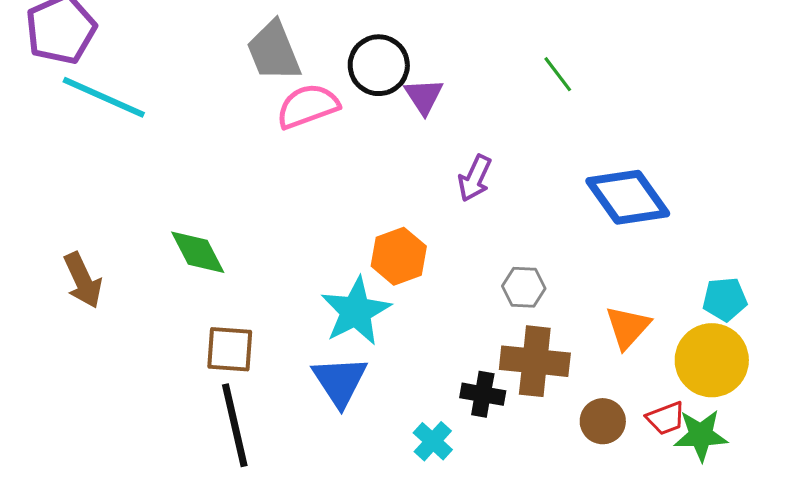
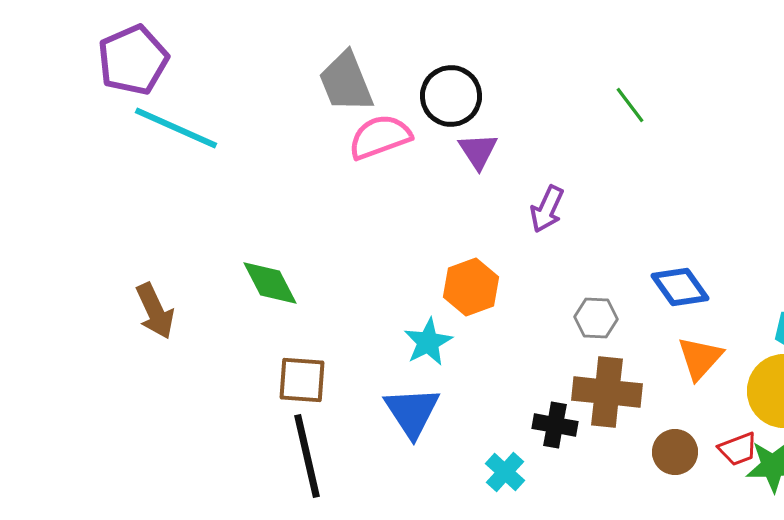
purple triangle: (424, 96) -> (478, 151), moved
blue diamond: (628, 197) -> (680, 287), moved, size x0.7
cyan star: (356, 311) -> (428, 342), size x0.7

